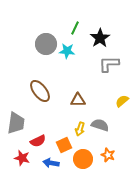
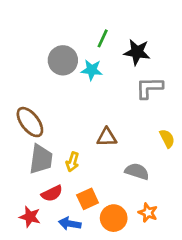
black star: (100, 38) -> (137, 52), turned -30
brown ellipse: (40, 91) -> (30, 122), moved
yellow semicircle: (122, 101) -> (167, 139), turned 104
gray trapezoid: (16, 123) -> (41, 159), moved
yellow arrow: (80, 129) -> (72, 162), moved

